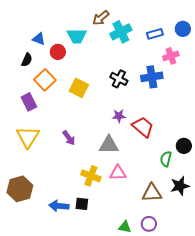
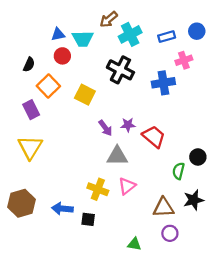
blue triangle: (39, 39) -> (58, 34), moved, turned -32
black cross: (119, 79) -> (120, 70), moved, size x1.4
purple arrow: (69, 138) -> (105, 128), moved
pink triangle: (118, 173) -> (127, 186), turned -36
blue arrow: (59, 206) -> (62, 209), moved
purple circle: (149, 224) -> (170, 233), moved

